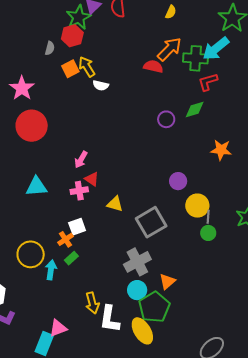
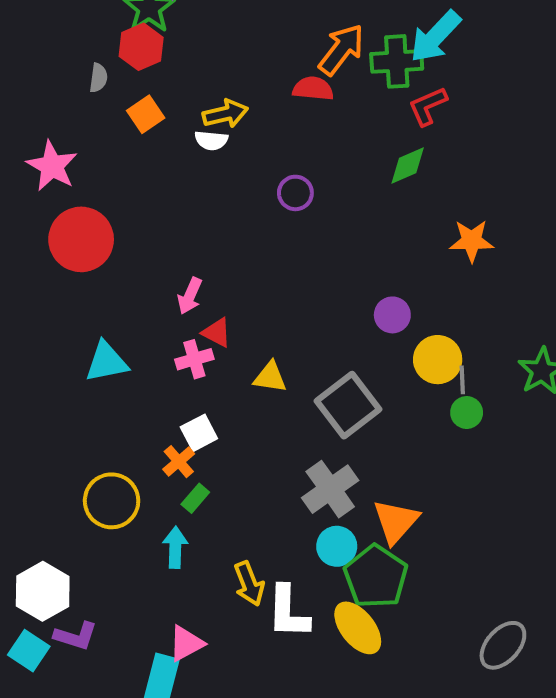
yellow arrow: (87, 67) -> (225, 114), moved, turned 115
purple circle: (166, 119) -> (295, 193), moved
cyan arrow: (51, 270) -> (175, 547), moved
orange triangle: (167, 282) -> (396, 521), size x1.4

